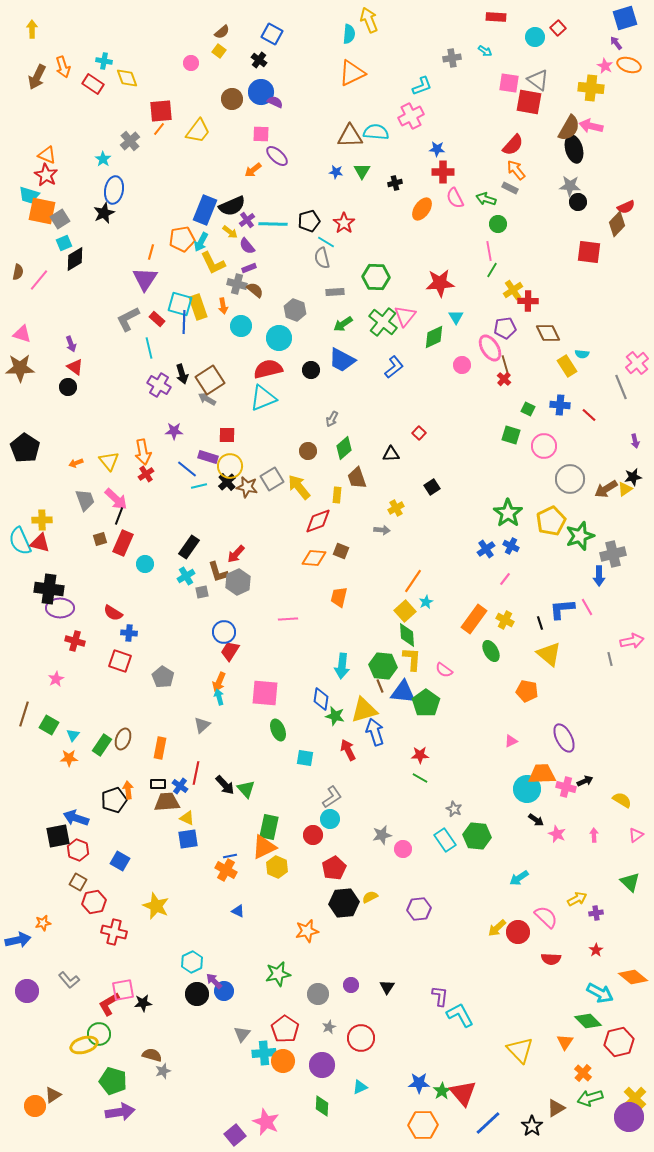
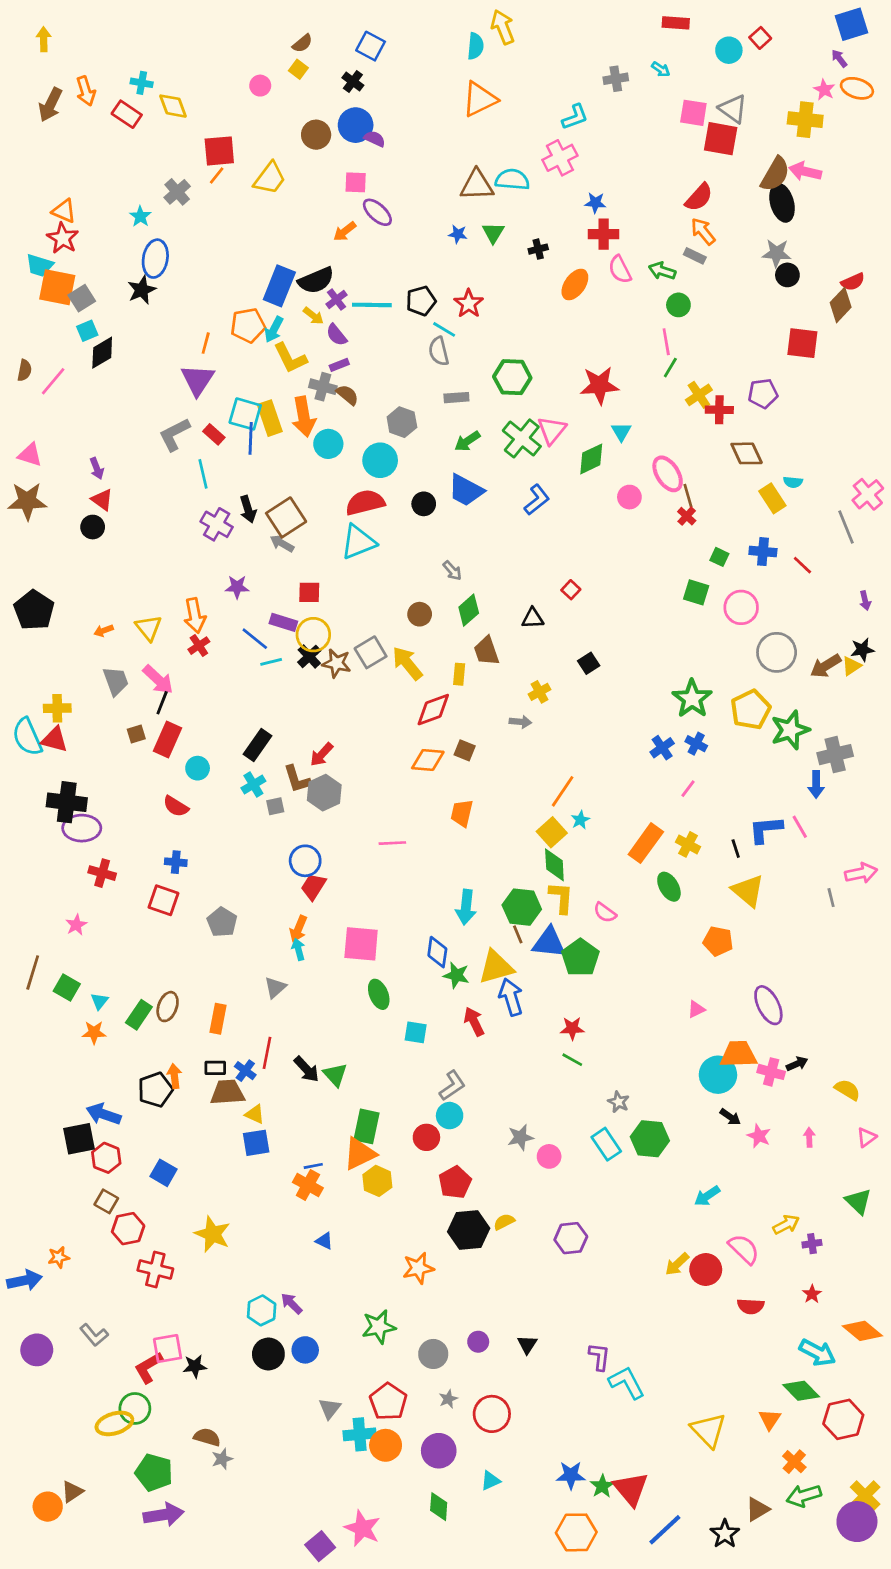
orange arrow: (223, 306) -> (304, 417), size x1.8
purple pentagon: (505, 328) -> (763, 393), moved
gray arrow: (332, 419) -> (452, 571), turned -70
red semicircle: (113, 613) -> (176, 806), moved
purple arrow: (214, 981) -> (292, 1304), moved

